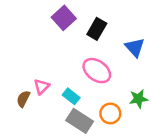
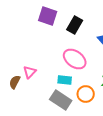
purple square: (64, 18) -> (48, 16), turned -30
cyan rectangle: (71, 96) -> (65, 80), moved, turned -32

